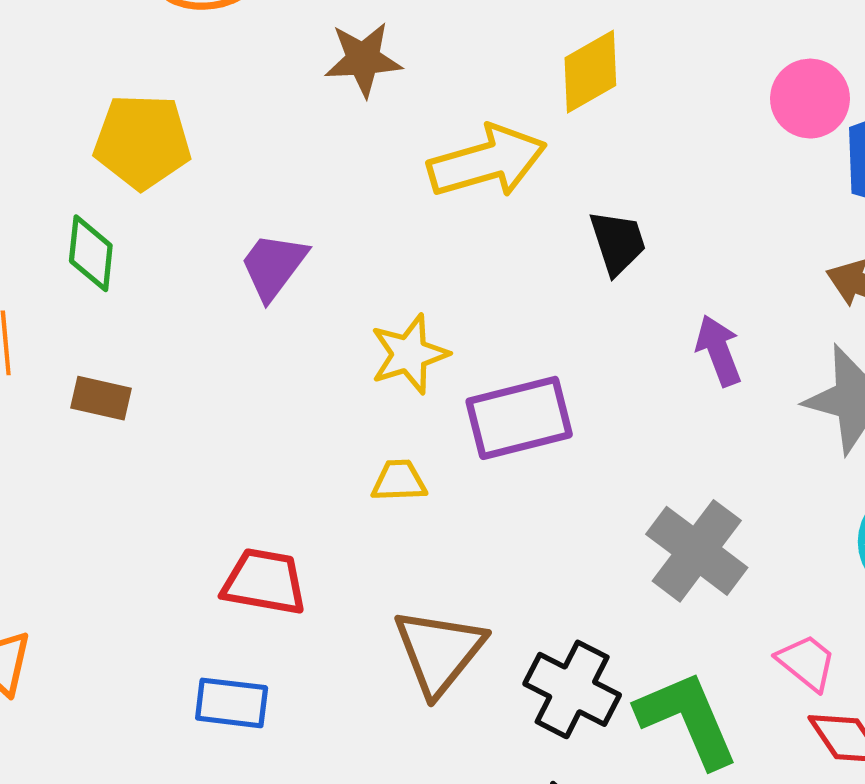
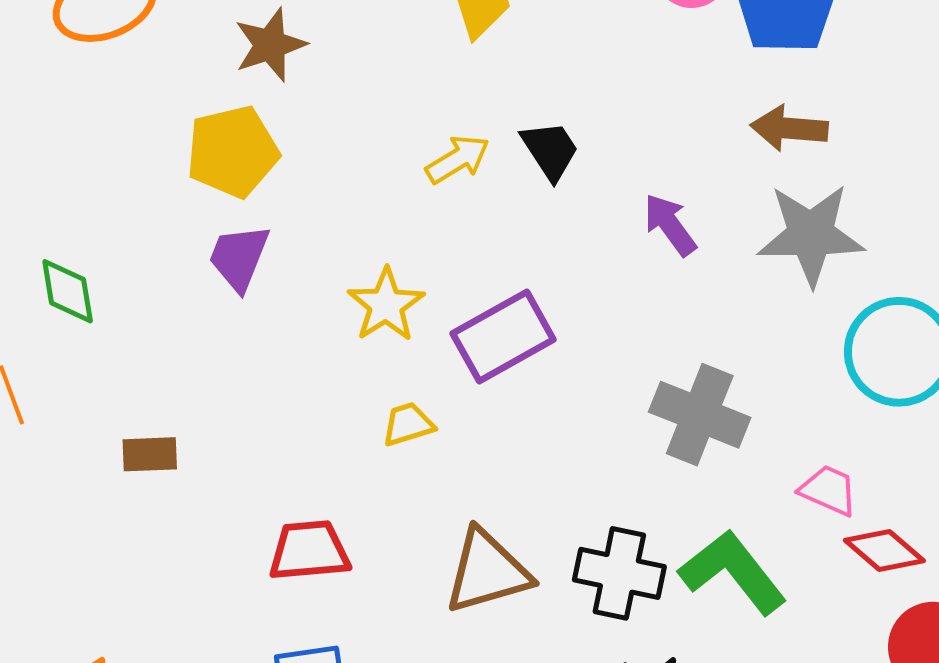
yellow pentagon: (142, 141) -> (232, 152), moved
yellow arrow: (487, 162) -> (458, 159), moved, size x0.6
brown rectangle: (101, 398) -> (150, 454), moved
brown triangle: (439, 652) -> (487, 572), turned 50

